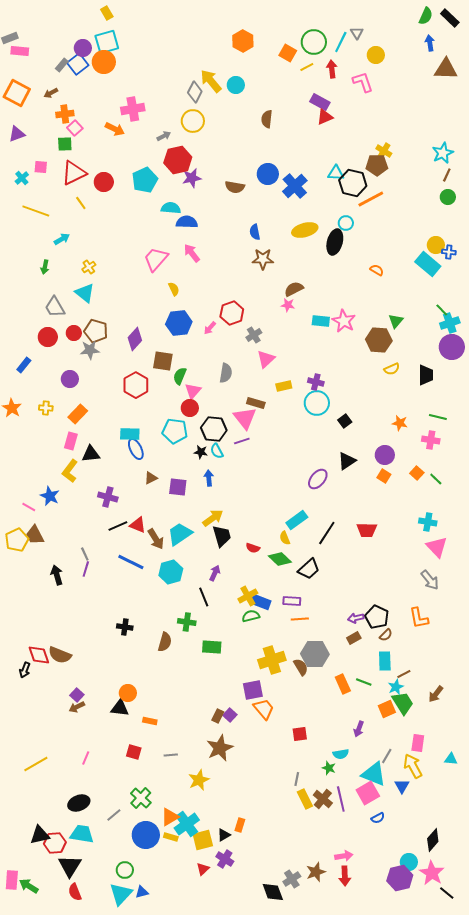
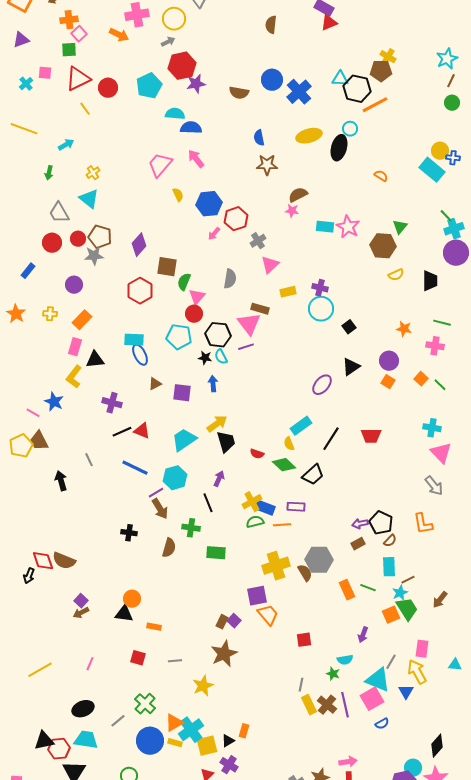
yellow circle: (193, 121) -> (174, 19), moved
yellow line: (36, 211) -> (24, 129), moved
blue hexagon: (179, 323) -> (209, 204), moved
brown arrow: (156, 539) -> (160, 509), moved
purple line: (86, 569) -> (156, 493), moved, turned 42
orange line: (300, 619) -> (282, 525), moved

